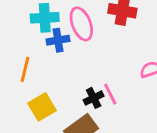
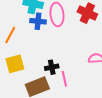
pink line: (110, 94) -> (64, 79), moved

